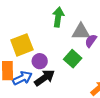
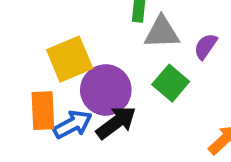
gray triangle: (81, 32) -> (162, 32), moved
purple circle: (40, 61) -> (106, 90), size x1.6

